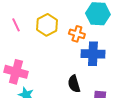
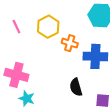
orange cross: (77, 34) -> (70, 43), moved

